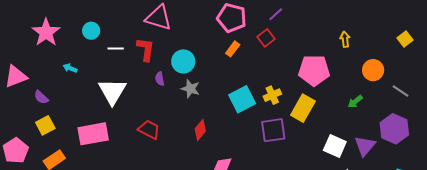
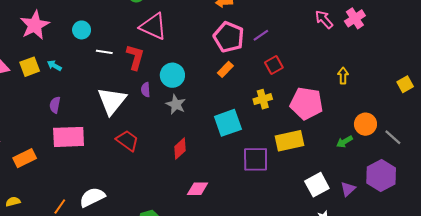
purple line: (276, 14) -> (261, 35), moved
red square: (266, 38) -> (274, 65), moved
orange circle: (373, 70) -> (365, 124), moved
white triangle: (112, 91) -> (112, 101), moved
yellow cross: (272, 95) -> (263, 99), moved
purple semicircle: (41, 97) -> (55, 105), moved, turned 49
yellow rectangle: (303, 108) -> (289, 141), turned 40
yellow square: (45, 125) -> (30, 67), moved
white square: (335, 146) -> (317, 185), turned 30
purple triangle: (365, 146) -> (348, 189), size x0.7

